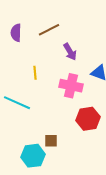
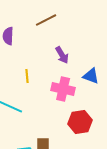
brown line: (49, 30) -> (46, 20), moved

